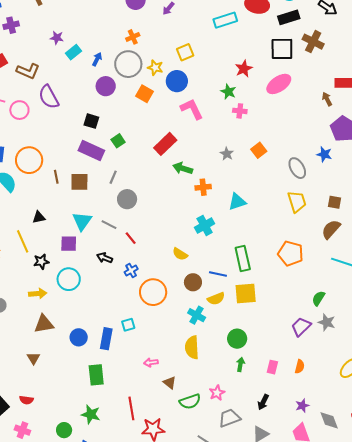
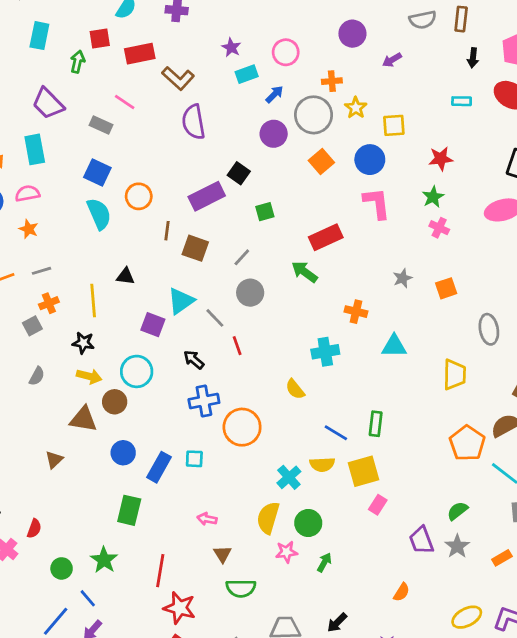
cyan rectangle: (225, 20) -> (462, 101), size x0.6
yellow star: (155, 68) -> (356, 108), moved
red star: (244, 69) -> (441, 159), moved
pink circle: (19, 110) -> (286, 52), moved
purple rectangle: (91, 151) -> (207, 196), moved, turned -70
orange circle: (29, 160) -> (139, 196), size x0.7
green arrow: (183, 168) -> (305, 272), moved
yellow trapezoid: (297, 202) -> (455, 375), moved
cyan cross: (205, 225) -> (325, 352), moved
orange pentagon: (291, 253) -> (467, 443), moved
green rectangle: (243, 259) -> (376, 424), size x0.7
black star: (41, 262) -> (83, 343), moved
blue cross: (131, 271) -> (204, 401), moved, size x1.5
brown circle: (193, 282) -> (115, 402), moved
yellow square: (246, 294) -> (363, 471), turned -30
purple trapezoid: (301, 327) -> (421, 540), turned -85
green circle: (237, 339) -> (308, 523), moved
pink rectangle: (272, 367) -> (378, 505), moved
pink star: (217, 393) -> (286, 552), moved
red semicircle: (26, 400) -> (34, 529), moved, turned -96

